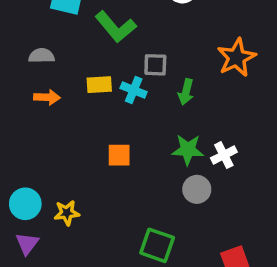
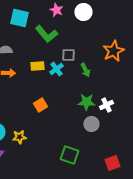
cyan cross: (134, 90) -> (56, 69), turned 32
green arrow: (186, 92) -> (85, 70), turned -40
orange square: (119, 155) -> (40, 105), moved, turned -32

